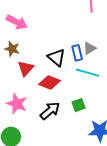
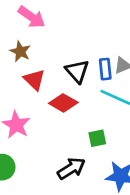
red triangle: (26, 68) -> (34, 80), turned -36
black arrow: (50, 111) -> (71, 168), moved

